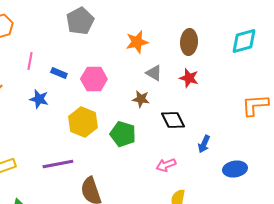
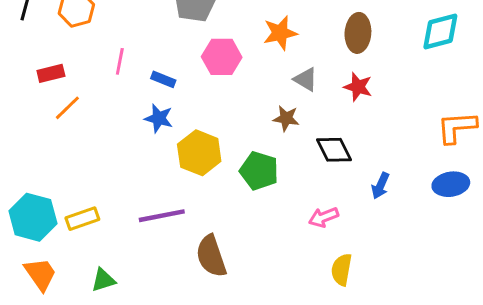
pink hexagon: (94, 79) -> (222, 57), moved
blue star: (39, 99) -> (159, 118), moved
blue ellipse: (235, 169) -> (451, 184), moved

